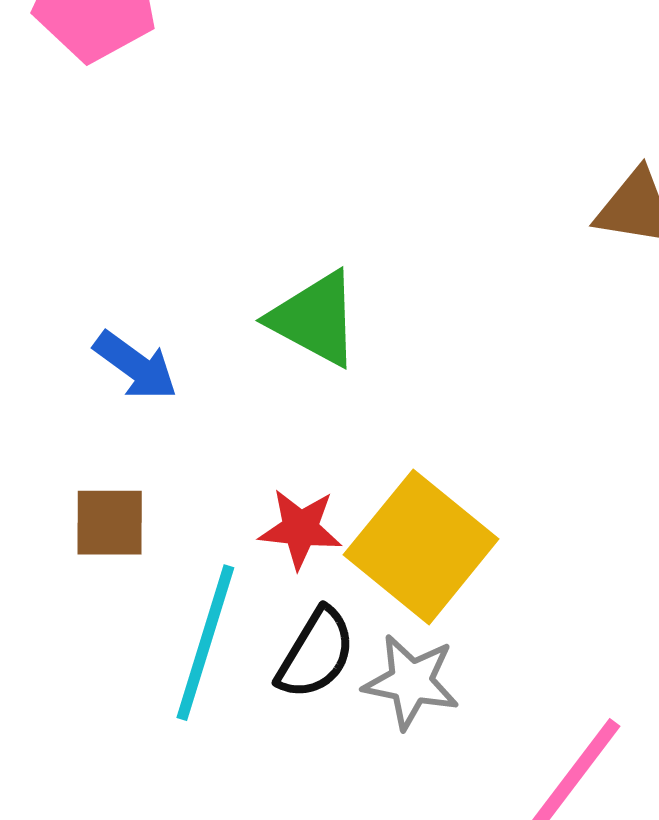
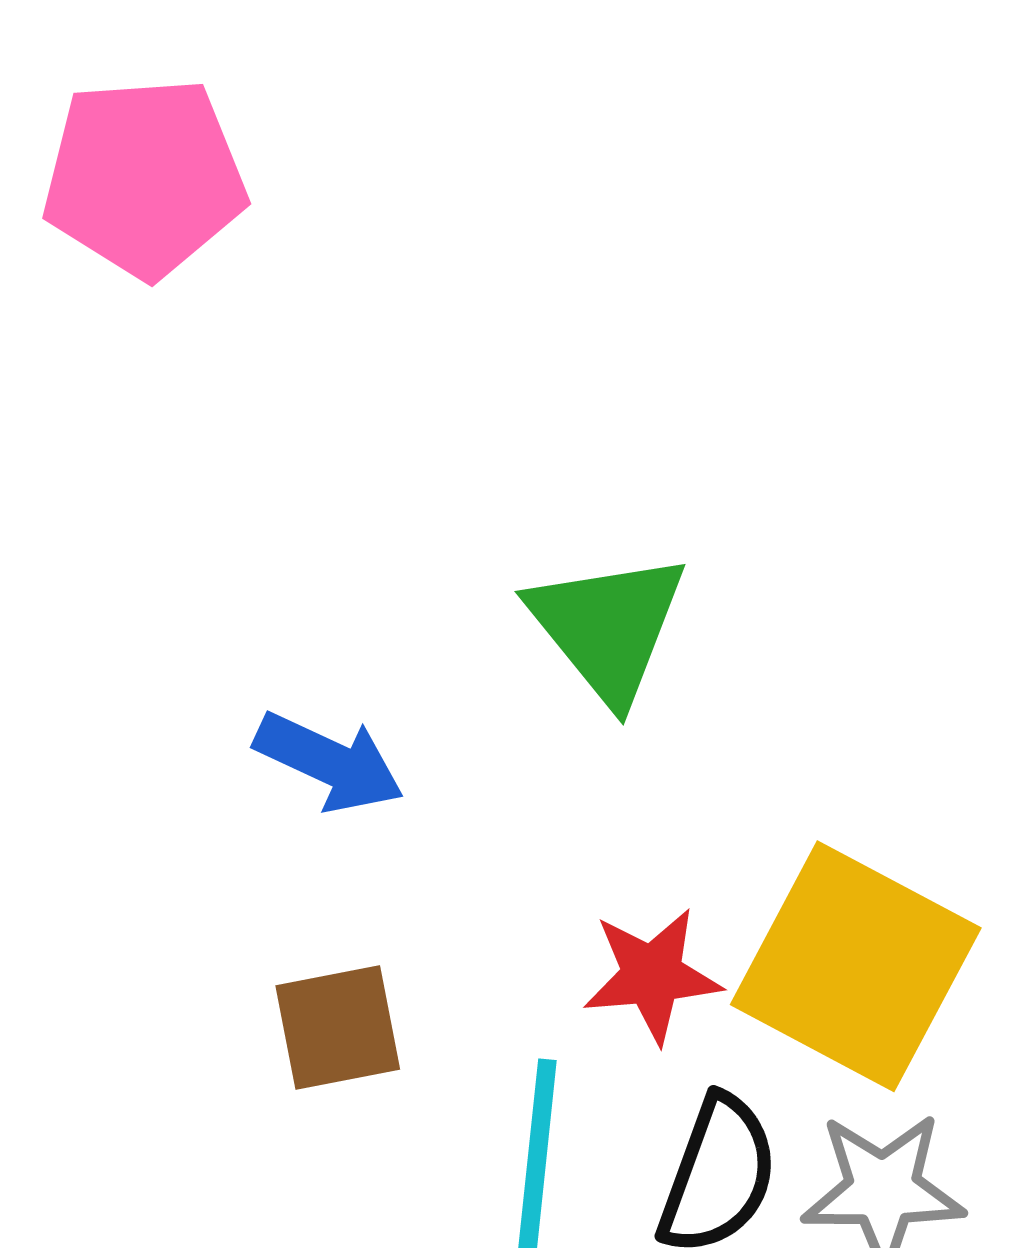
green triangle: (315, 319) -> (608, 627), turned 34

